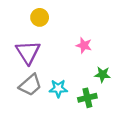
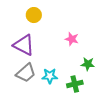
purple triangle: (28, 52) -> (24, 45), turned -30

